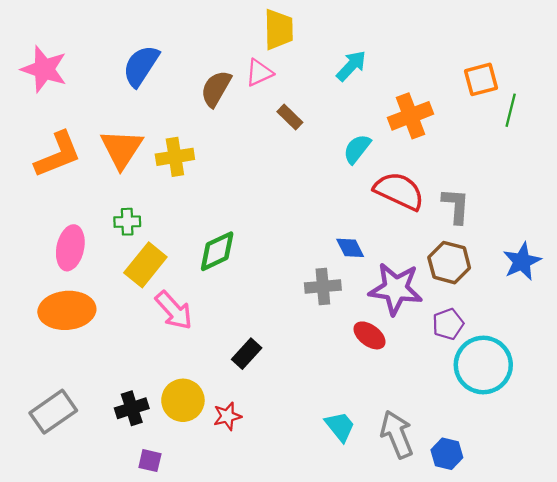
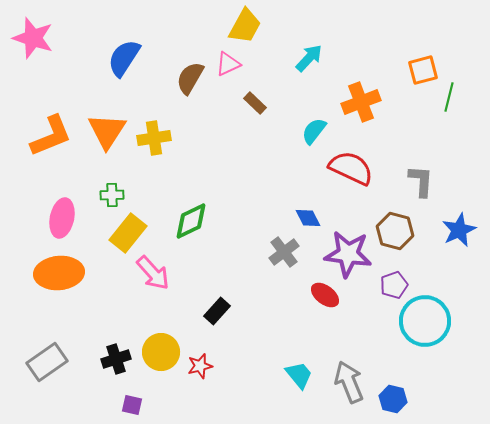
yellow trapezoid: (278, 29) -> (245, 26), turned 30
pink star: (44, 69) -> (33, 38), moved
gray L-shape: (456, 206) -> (421, 181), moved
gray cross: (323, 287) -> (284, 252), turned -32

